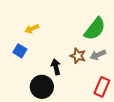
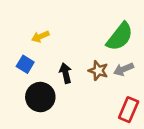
black arrow: (56, 67) -> (66, 73), moved
black circle: (42, 87) -> (40, 97), moved

